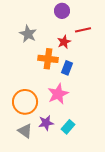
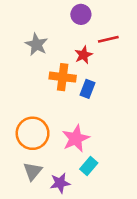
pink star: (58, 94) -> (76, 139), moved
purple star: (46, 123) -> (60, 183), moved
gray triangle: (25, 131) -> (33, 171), turned 35

